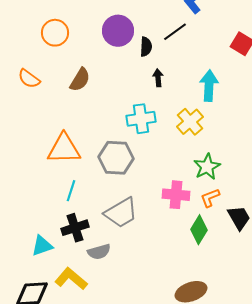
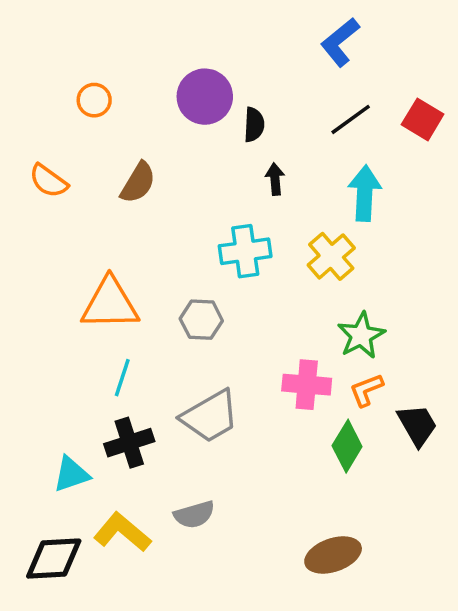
black line: (175, 32) -> (351, 119), moved
orange circle: (55, 33) -> (94, 100), size x0.7
gray hexagon: (116, 158) -> (201, 320), size x0.7
gray semicircle: (99, 252) -> (194, 515), moved

